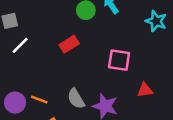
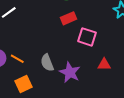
red rectangle: (69, 44) -> (69, 18), moved

